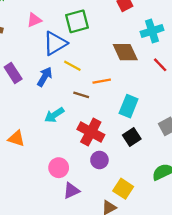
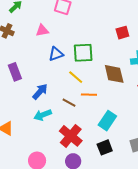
green square: (77, 21) -> (83, 53), moved
blue triangle: (55, 43) -> (56, 54), size x0.7
yellow line: (72, 66) -> (76, 77), moved
blue arrow: (45, 77) -> (40, 92), moved

